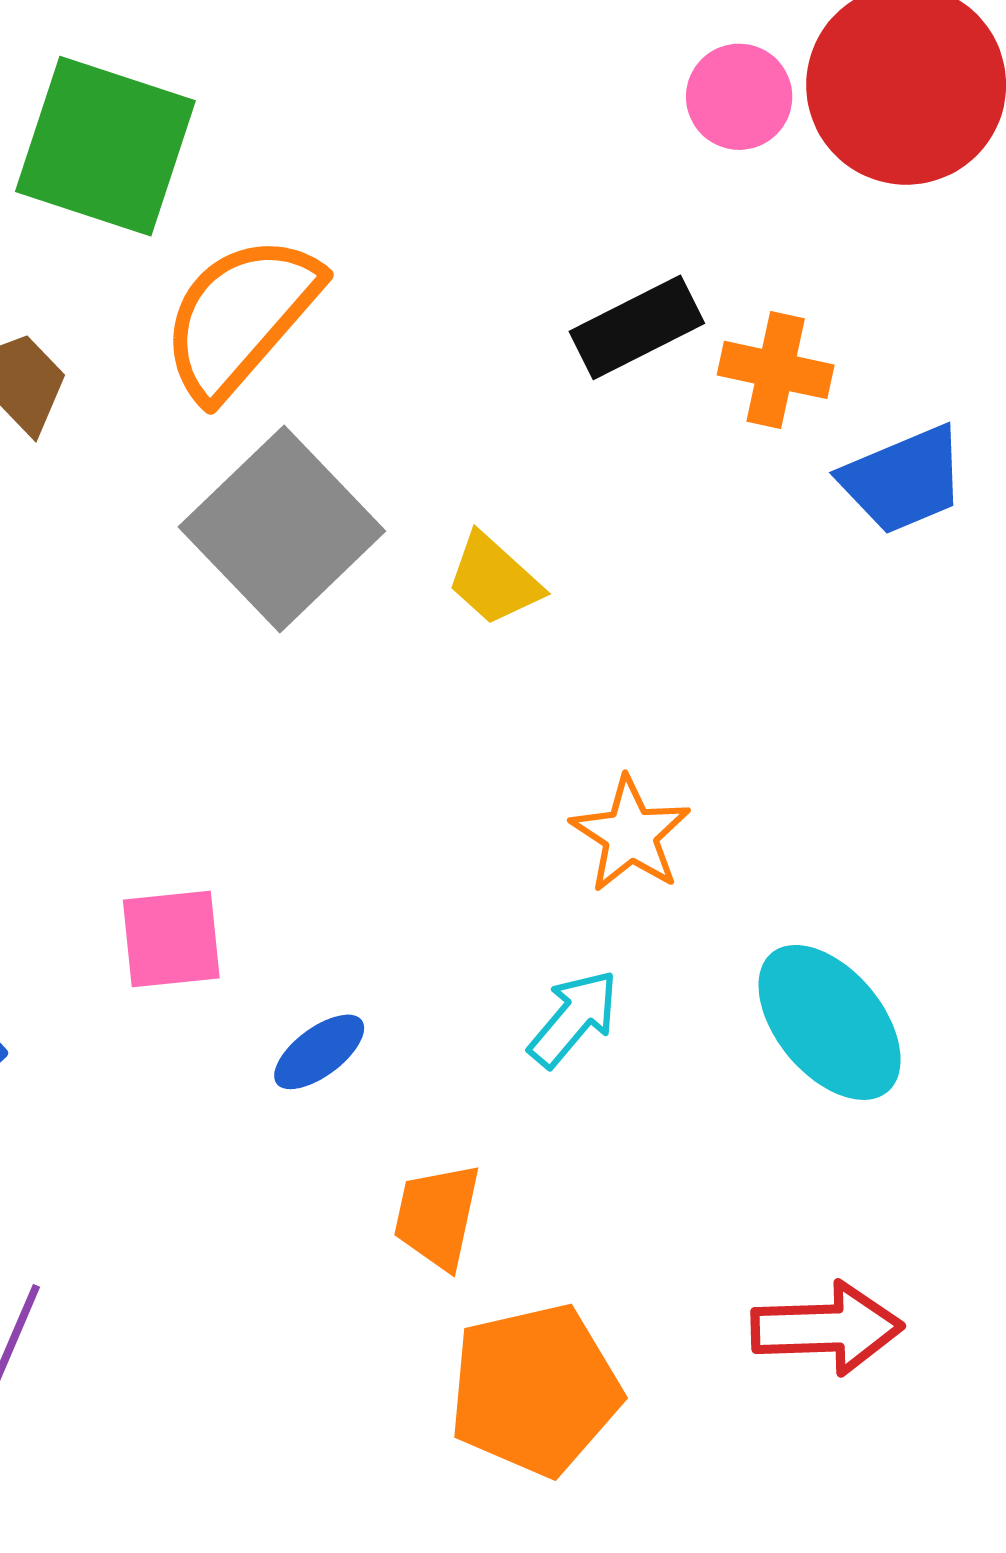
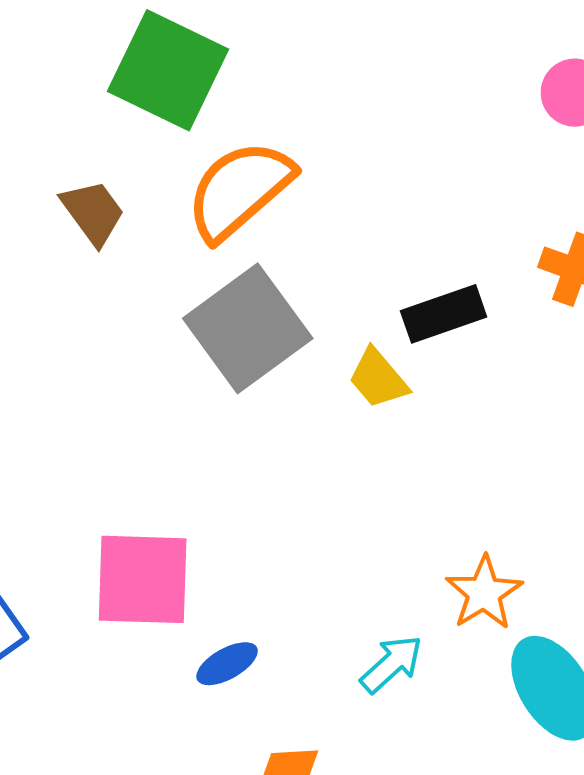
black rectangle: (637, 327) -> (444, 314), moved
orange star: (630, 835) -> (484, 593), moved
pink square: (171, 939) -> (143, 579), size x1.5

